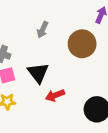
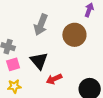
gray arrow: (43, 30) -> (41, 25), size x1.5

